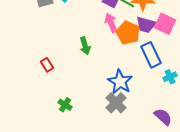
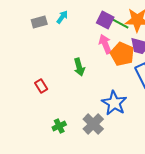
gray cross: (116, 103) -> (93, 124), moved
green cross: (65, 105) -> (59, 126), turned 32

